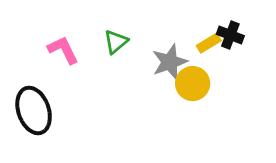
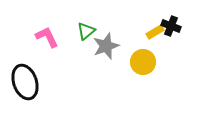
gray star: (170, 62) -> (106, 46), moved

